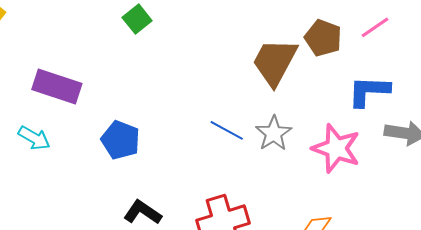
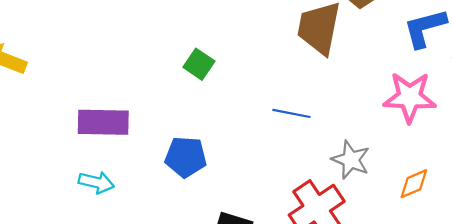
green square: (137, 19) -> (199, 64), moved
gray star: (274, 133) -> (351, 160), moved

